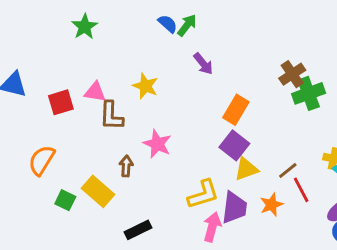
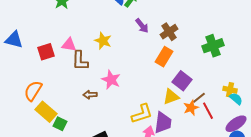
brown cross: (292, 74) -> (169, 32), moved
purple square: (234, 145) -> (182, 81), moved
brown arrow: (126, 166) -> (90, 95), turned -96
yellow rectangle: (98, 191) -> (46, 112), moved
green square: (65, 200) -> (60, 124), moved
orange star: (271, 205) -> (191, 108), moved

